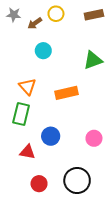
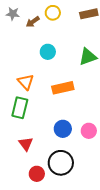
cyan circle: (43, 51) -> (48, 52), moved
blue circle: (51, 136) -> (63, 129), moved
red triangle: (27, 152) -> (26, 144), turned 42
black circle: (77, 181) -> (61, 163), moved

